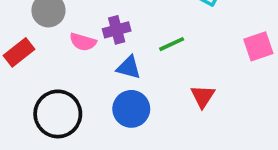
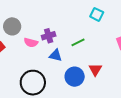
blue circle: (131, 109) -> (75, 77), moved
black circle: (58, 114) -> (33, 83), moved

